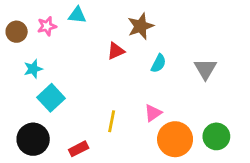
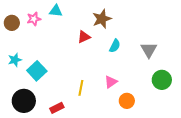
cyan star: (33, 69) -> (15, 60), moved
green circle: (216, 136) -> (162, 80), moved
orange circle: (175, 139) -> (127, 101), size x0.6

